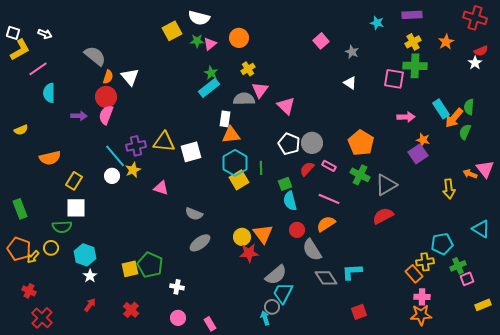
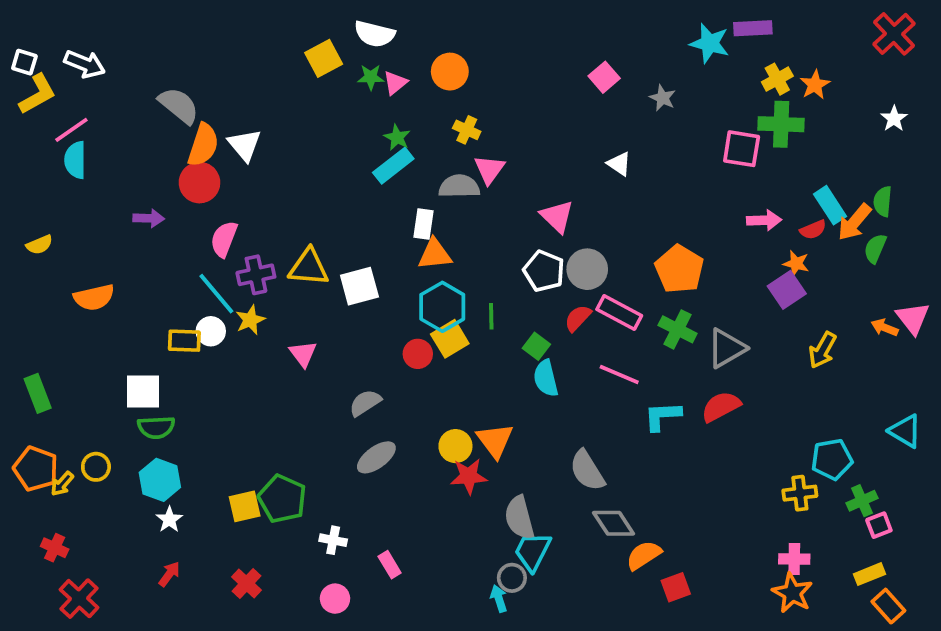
purple rectangle: (412, 15) -> (753, 28), moved
red cross: (475, 18) -> (894, 34), turned 30
cyan star: (377, 23) -> (710, 43), size x1.5
white arrow: (45, 34) -> (85, 64), size x1.5
orange star: (446, 42) -> (815, 85), moved
red semicircle: (481, 51) -> (813, 230), moved
yellow cross: (248, 69) -> (467, 130), turned -32
orange semicircle: (108, 77) -> (203, 145), size x1.6
white triangle: (350, 83) -> (619, 164), moved
cyan semicircle: (49, 93) -> (75, 160), moved
pink triangle: (286, 106) -> (557, 216), moved
pink semicircle: (106, 115) -> (224, 239), moved
pink rectangle: (329, 166) -> (619, 312), size x1.6
yellow rectangle: (74, 181) -> (184, 341), moved, turned 60
green square: (285, 184) -> (536, 346), turned -32
pink triangle: (161, 188) -> (303, 354), turned 35
yellow arrow: (449, 189) -> (822, 350), moved, turned 36
gray semicircle: (194, 214) -> (365, 403), turned 126
orange semicircle: (326, 224) -> (644, 555), moved
green semicircle: (62, 227) -> (156, 427), moved
red circle: (297, 230) -> (418, 354), moved
cyan L-shape: (352, 272) -> (662, 416), moved
orange rectangle: (414, 274) -> (888, 606), moved
gray semicircle: (276, 275) -> (519, 518), turned 115
yellow rectangle: (483, 305) -> (870, 574), moved
orange star: (421, 315) -> (792, 593), turned 30
pink rectangle: (210, 324) -> (390, 565), moved

